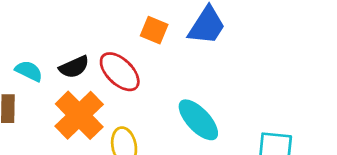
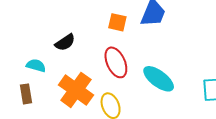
black semicircle: (74, 67) -> (65, 42), moved
red ellipse: (120, 72) -> (116, 62), moved, turned 32

